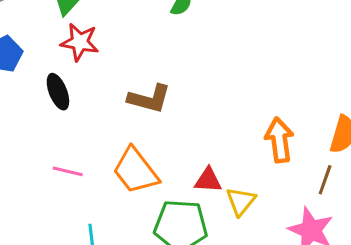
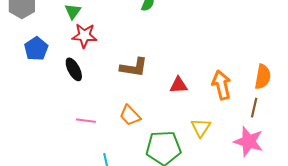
orange trapezoid: (135, 171) -> (130, 115), size x0.7
red triangle: (208, 180) -> (179, 85), moved

